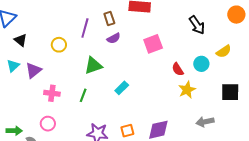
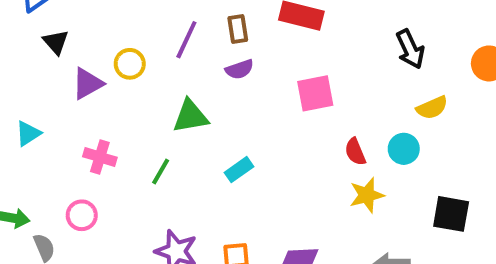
black arrow: (197, 25) -> (410, 49), moved
yellow semicircle: (224, 51) -> (432, 108), moved
cyan triangle: (13, 66) -> (28, 133), moved
purple triangle: (33, 70) -> (88, 83), moved

